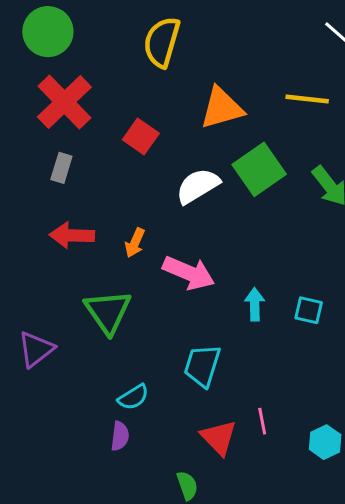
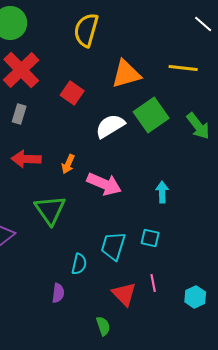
cyan arrow: (255, 304) -> (162, 192), moved
cyan square: (309, 310) -> (150, 238), moved
cyan semicircle: (133, 397) -> (79, 264), moved, turned -45

